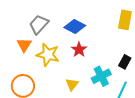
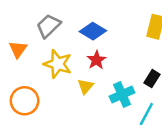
orange triangle: (24, 45) -> (18, 49), moved
yellow triangle: (72, 84) -> (85, 86), moved

